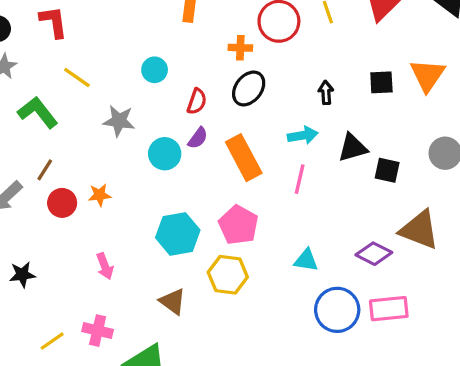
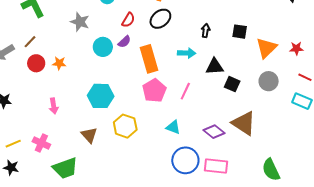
orange triangle: (427, 75) -> (266, 48), moved
pink line: (300, 179) -> (185, 91), moved
pink pentagon: (238, 225) -> (154, 90), moved

